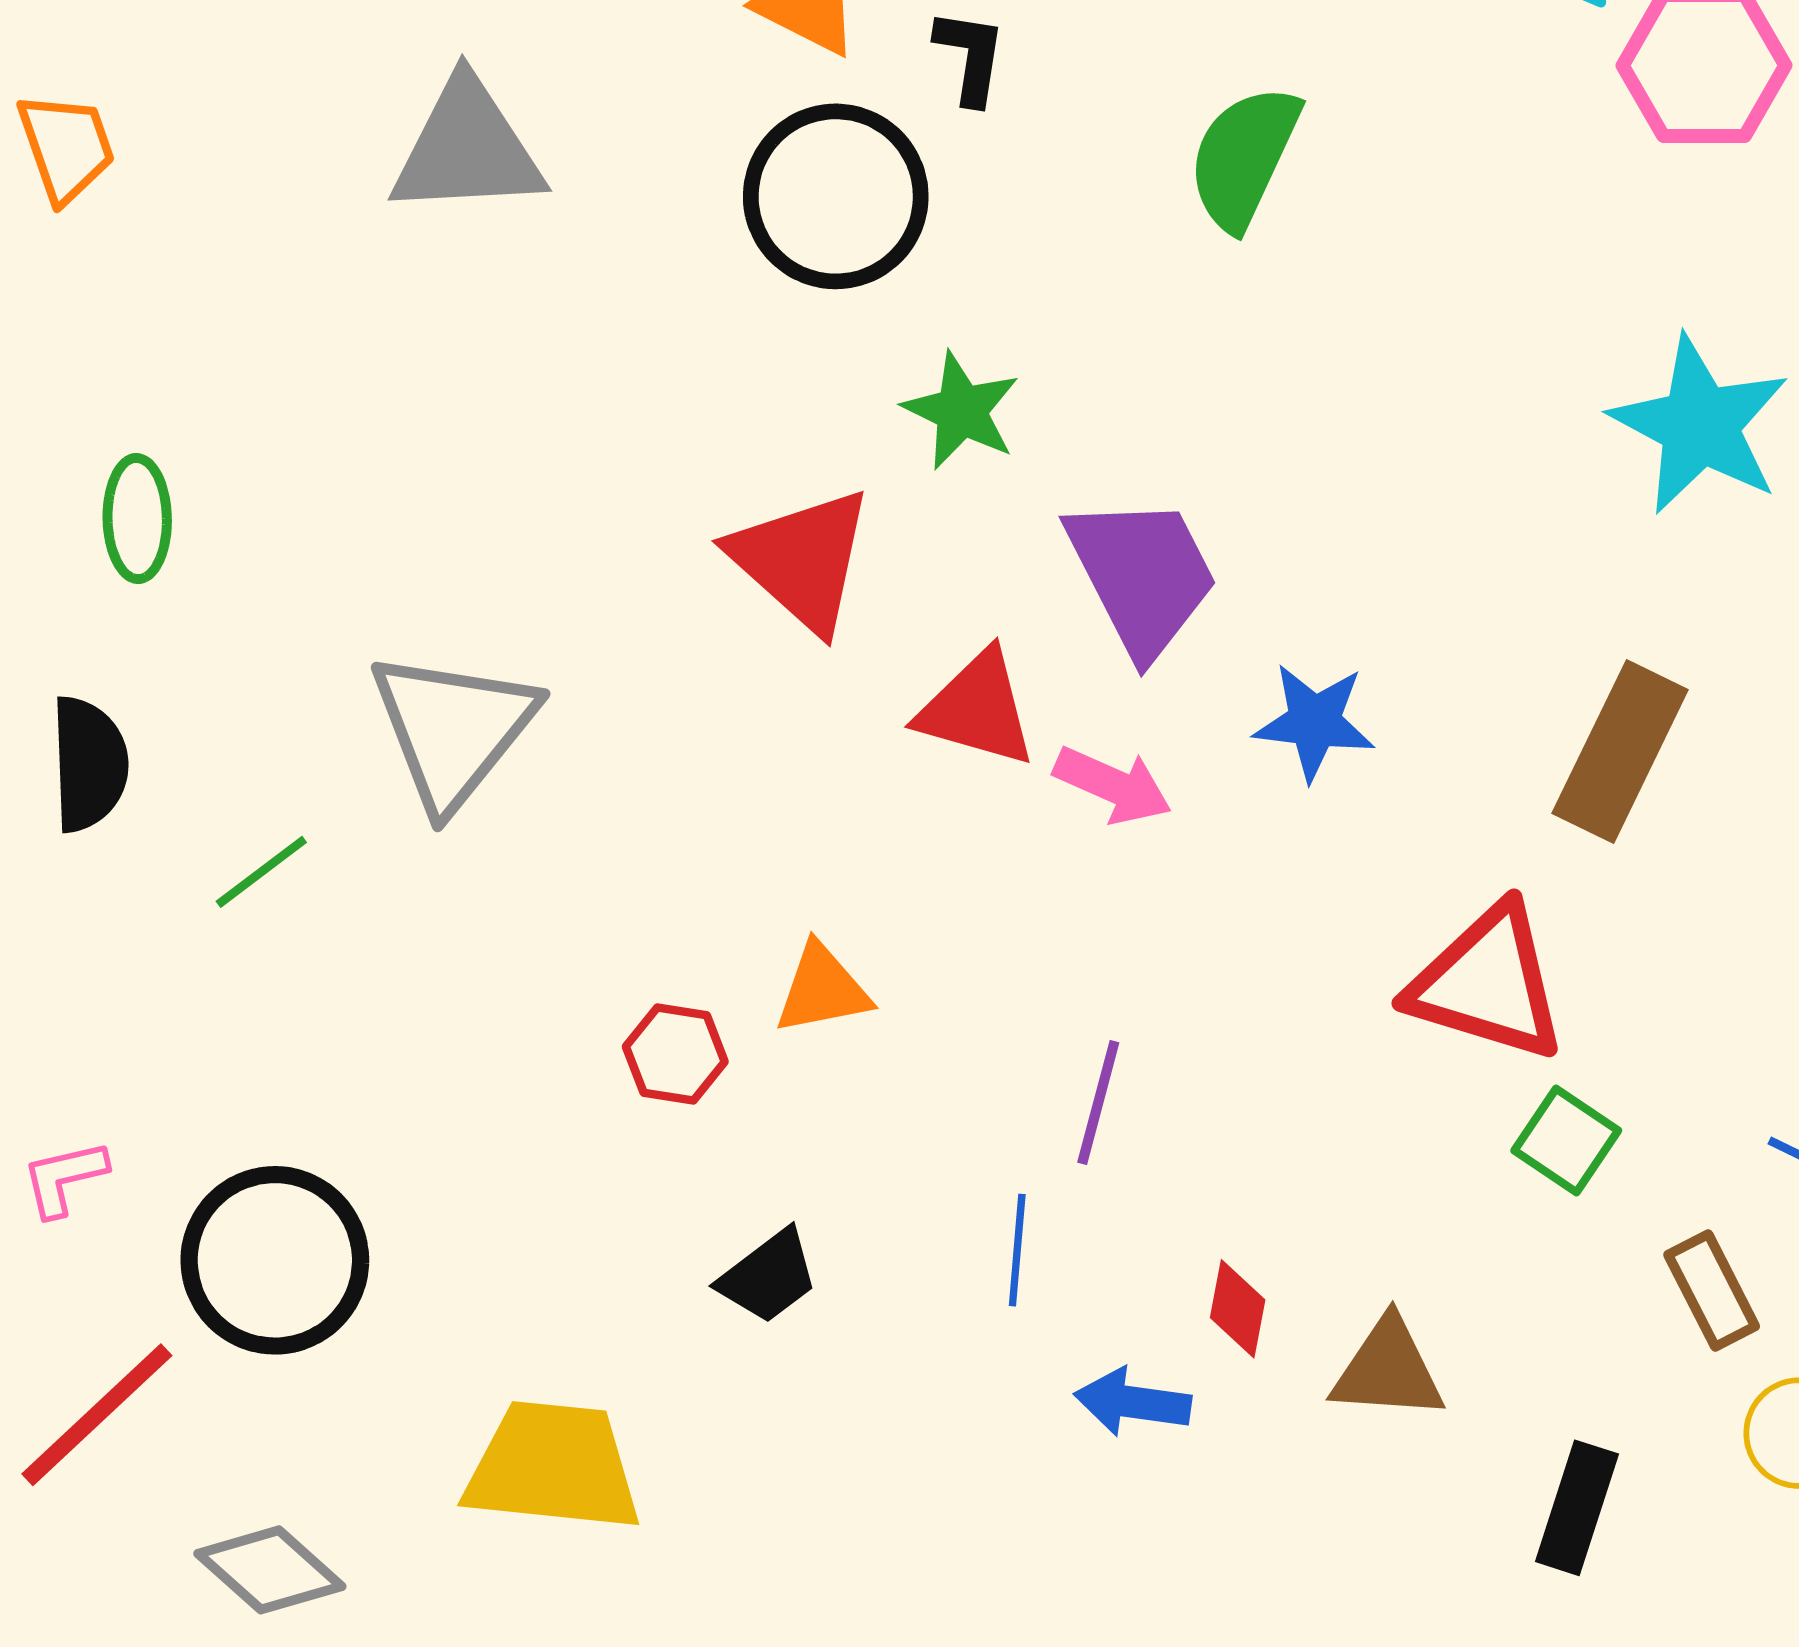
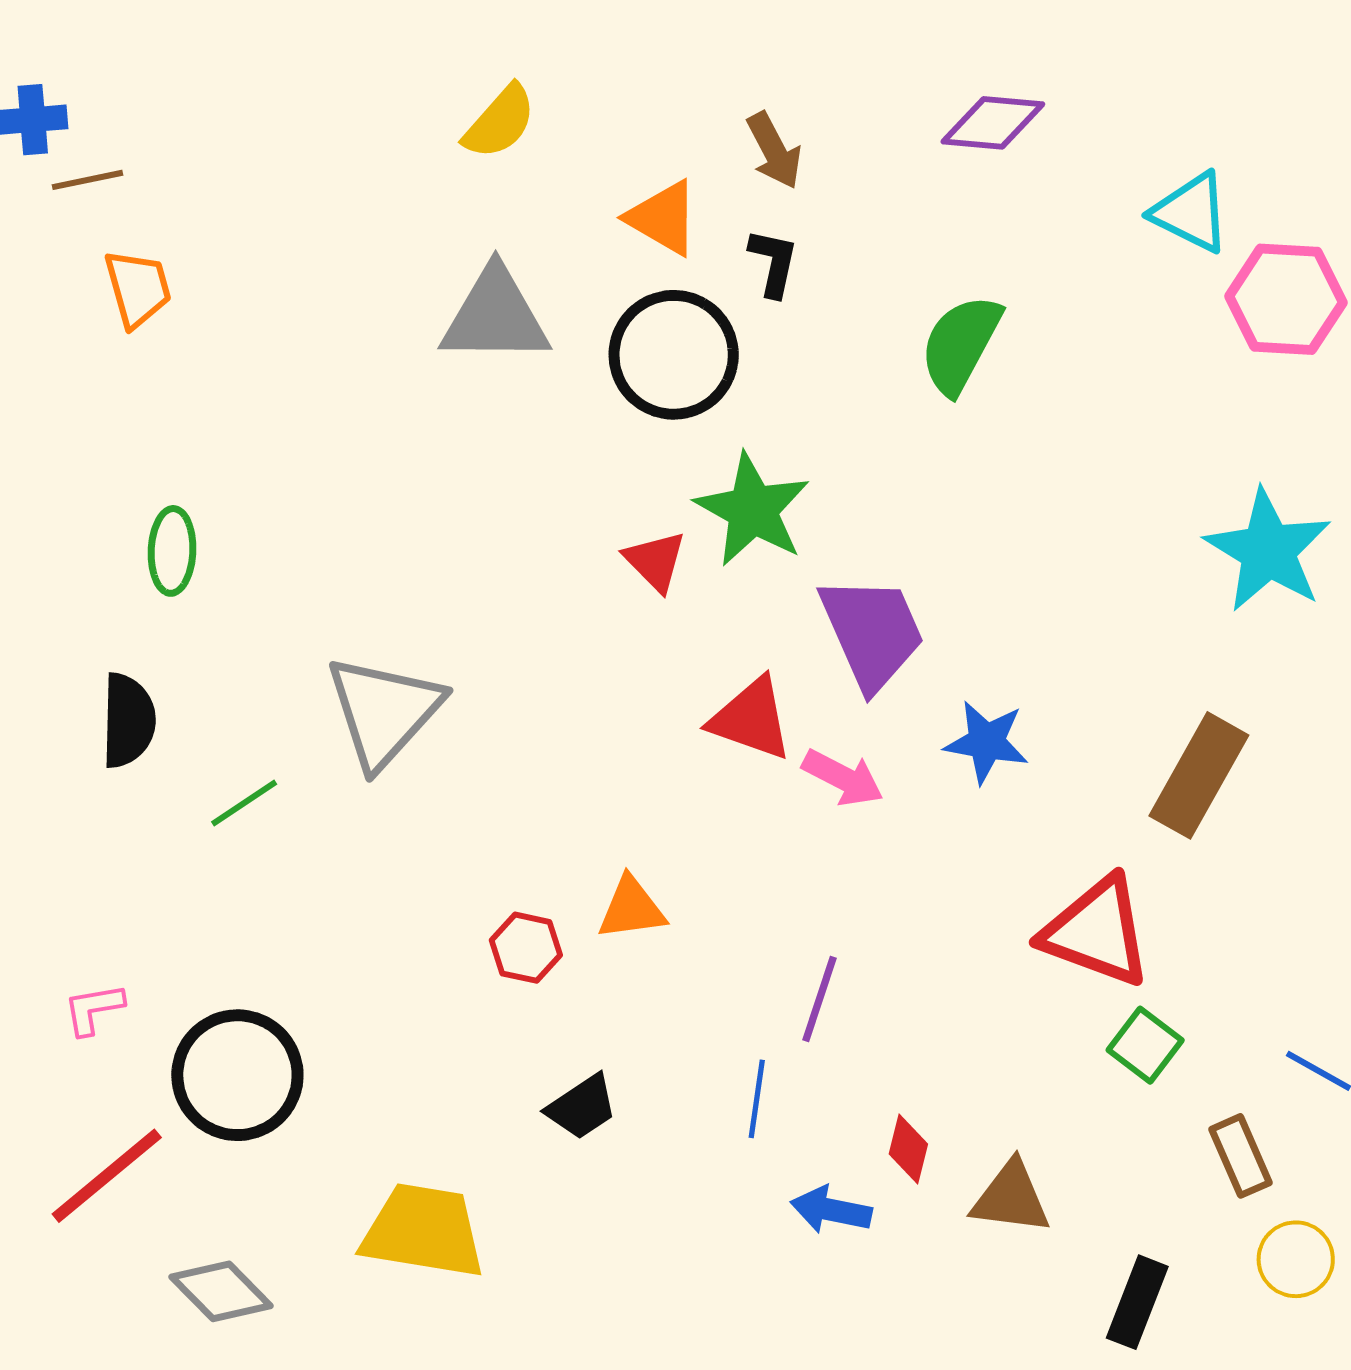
gray triangle: (467, 148) -> (495, 316), moved
green star: (961, 411) -> (753, 510), size x1.4
red triangle: (802, 560) -> (655, 561), moved, size x0.6

